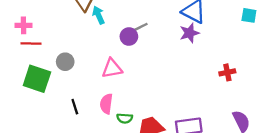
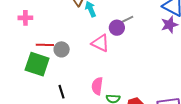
red line: (31, 43) -> (45, 45), moved
pink triangle: (112, 68) -> (100, 43), moved, turned 36
black line: (75, 107) -> (61, 92), moved

